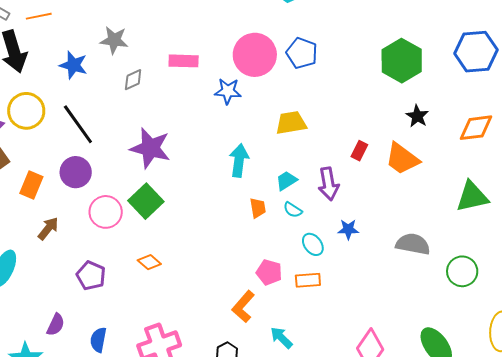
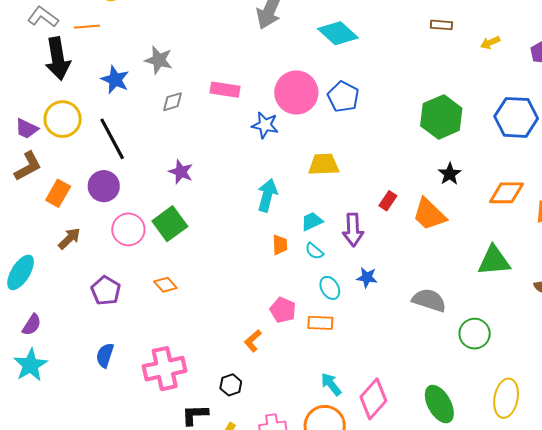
purple star: (150, 148) -> (181, 172), size x0.6
orange L-shape: (243, 307) -> (253, 341), size x0.7
purple semicircle: (56, 325) -> (32, 325), moved
cyan arrow: (281, 338) -> (331, 384), moved

